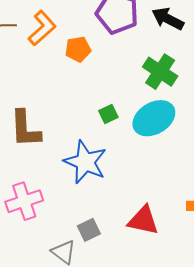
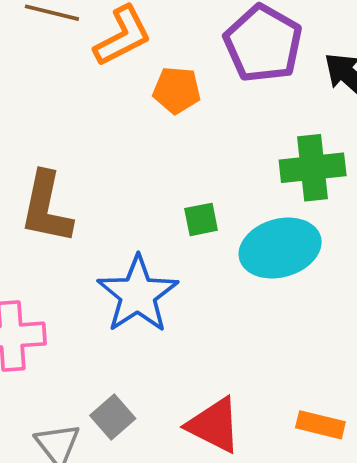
green cross: (160, 72) -> (313, 168), turned 36
gray square: (89, 230) -> (113, 417), turned -30

